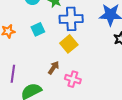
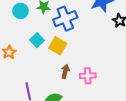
yellow square: (69, 44) -> (58, 46), moved

